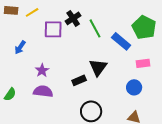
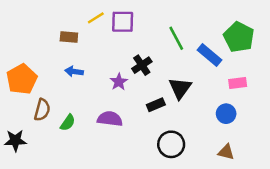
brown rectangle: (11, 10) -> (69, 37), moved
black cross: (73, 18) -> (142, 65), moved
purple square: (53, 29) -> (123, 22), moved
blue arrow: (20, 47) -> (74, 72), moved, turned 64
purple star: (42, 70) -> (119, 82), moved

